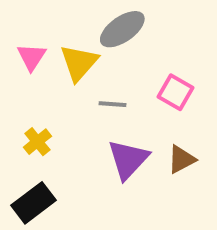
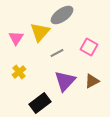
pink triangle: (32, 57) -> (16, 38), moved
gray line: (112, 104) -> (57, 53), turned -32
black rectangle: (34, 203) -> (40, 103), moved

